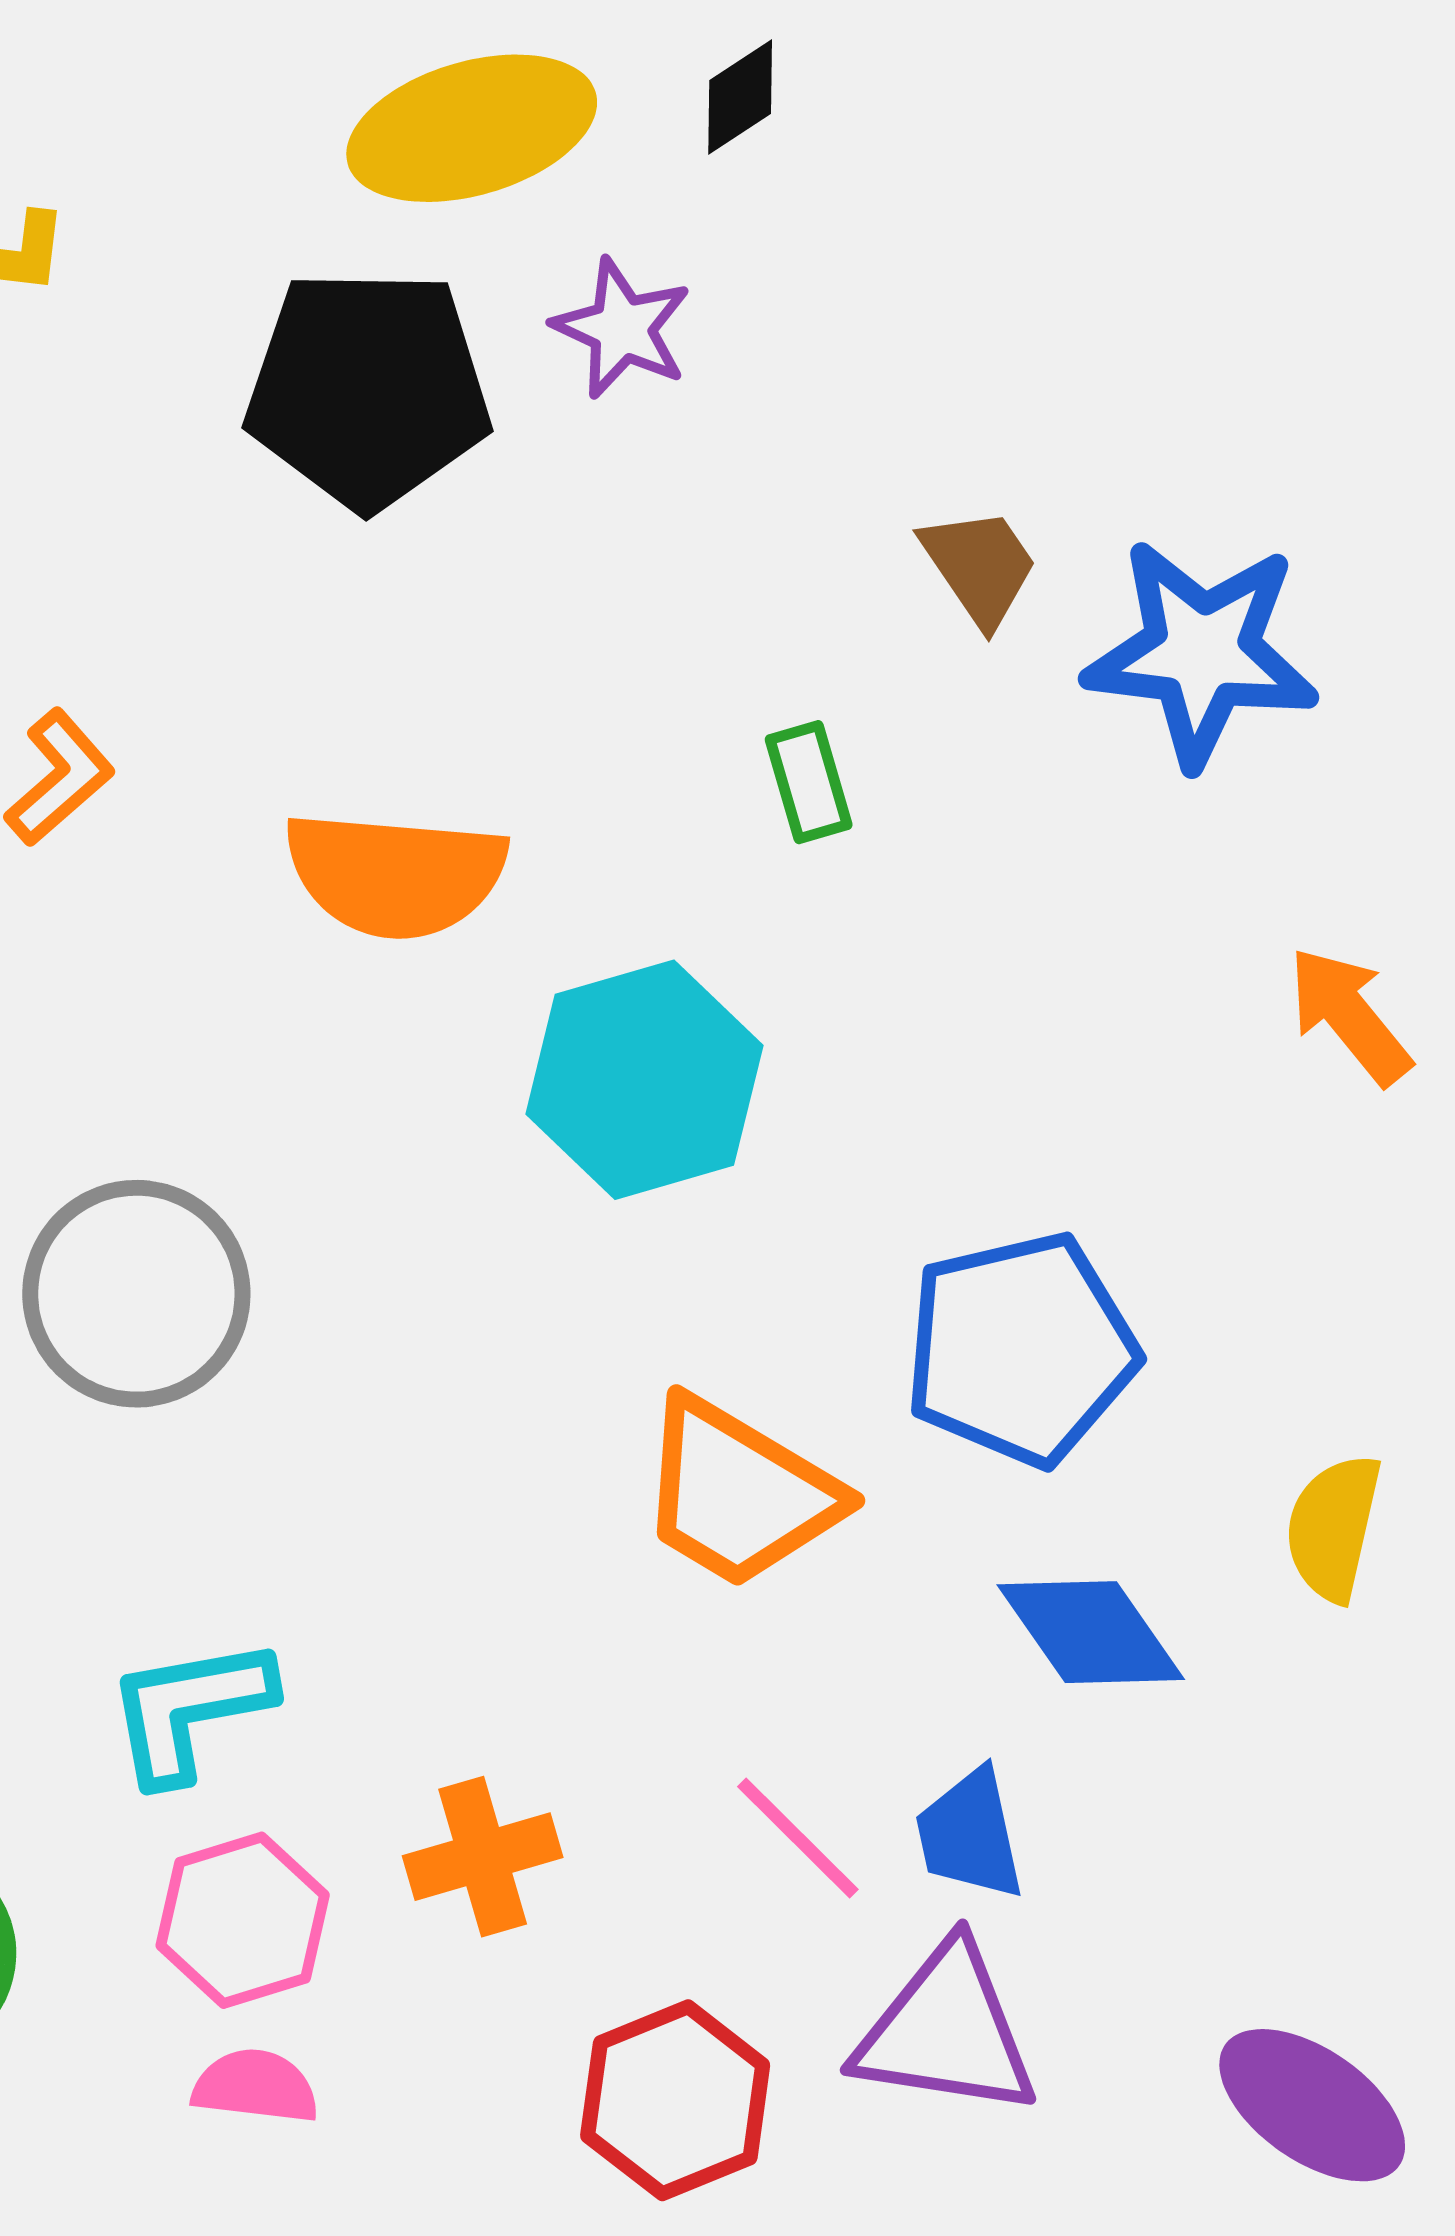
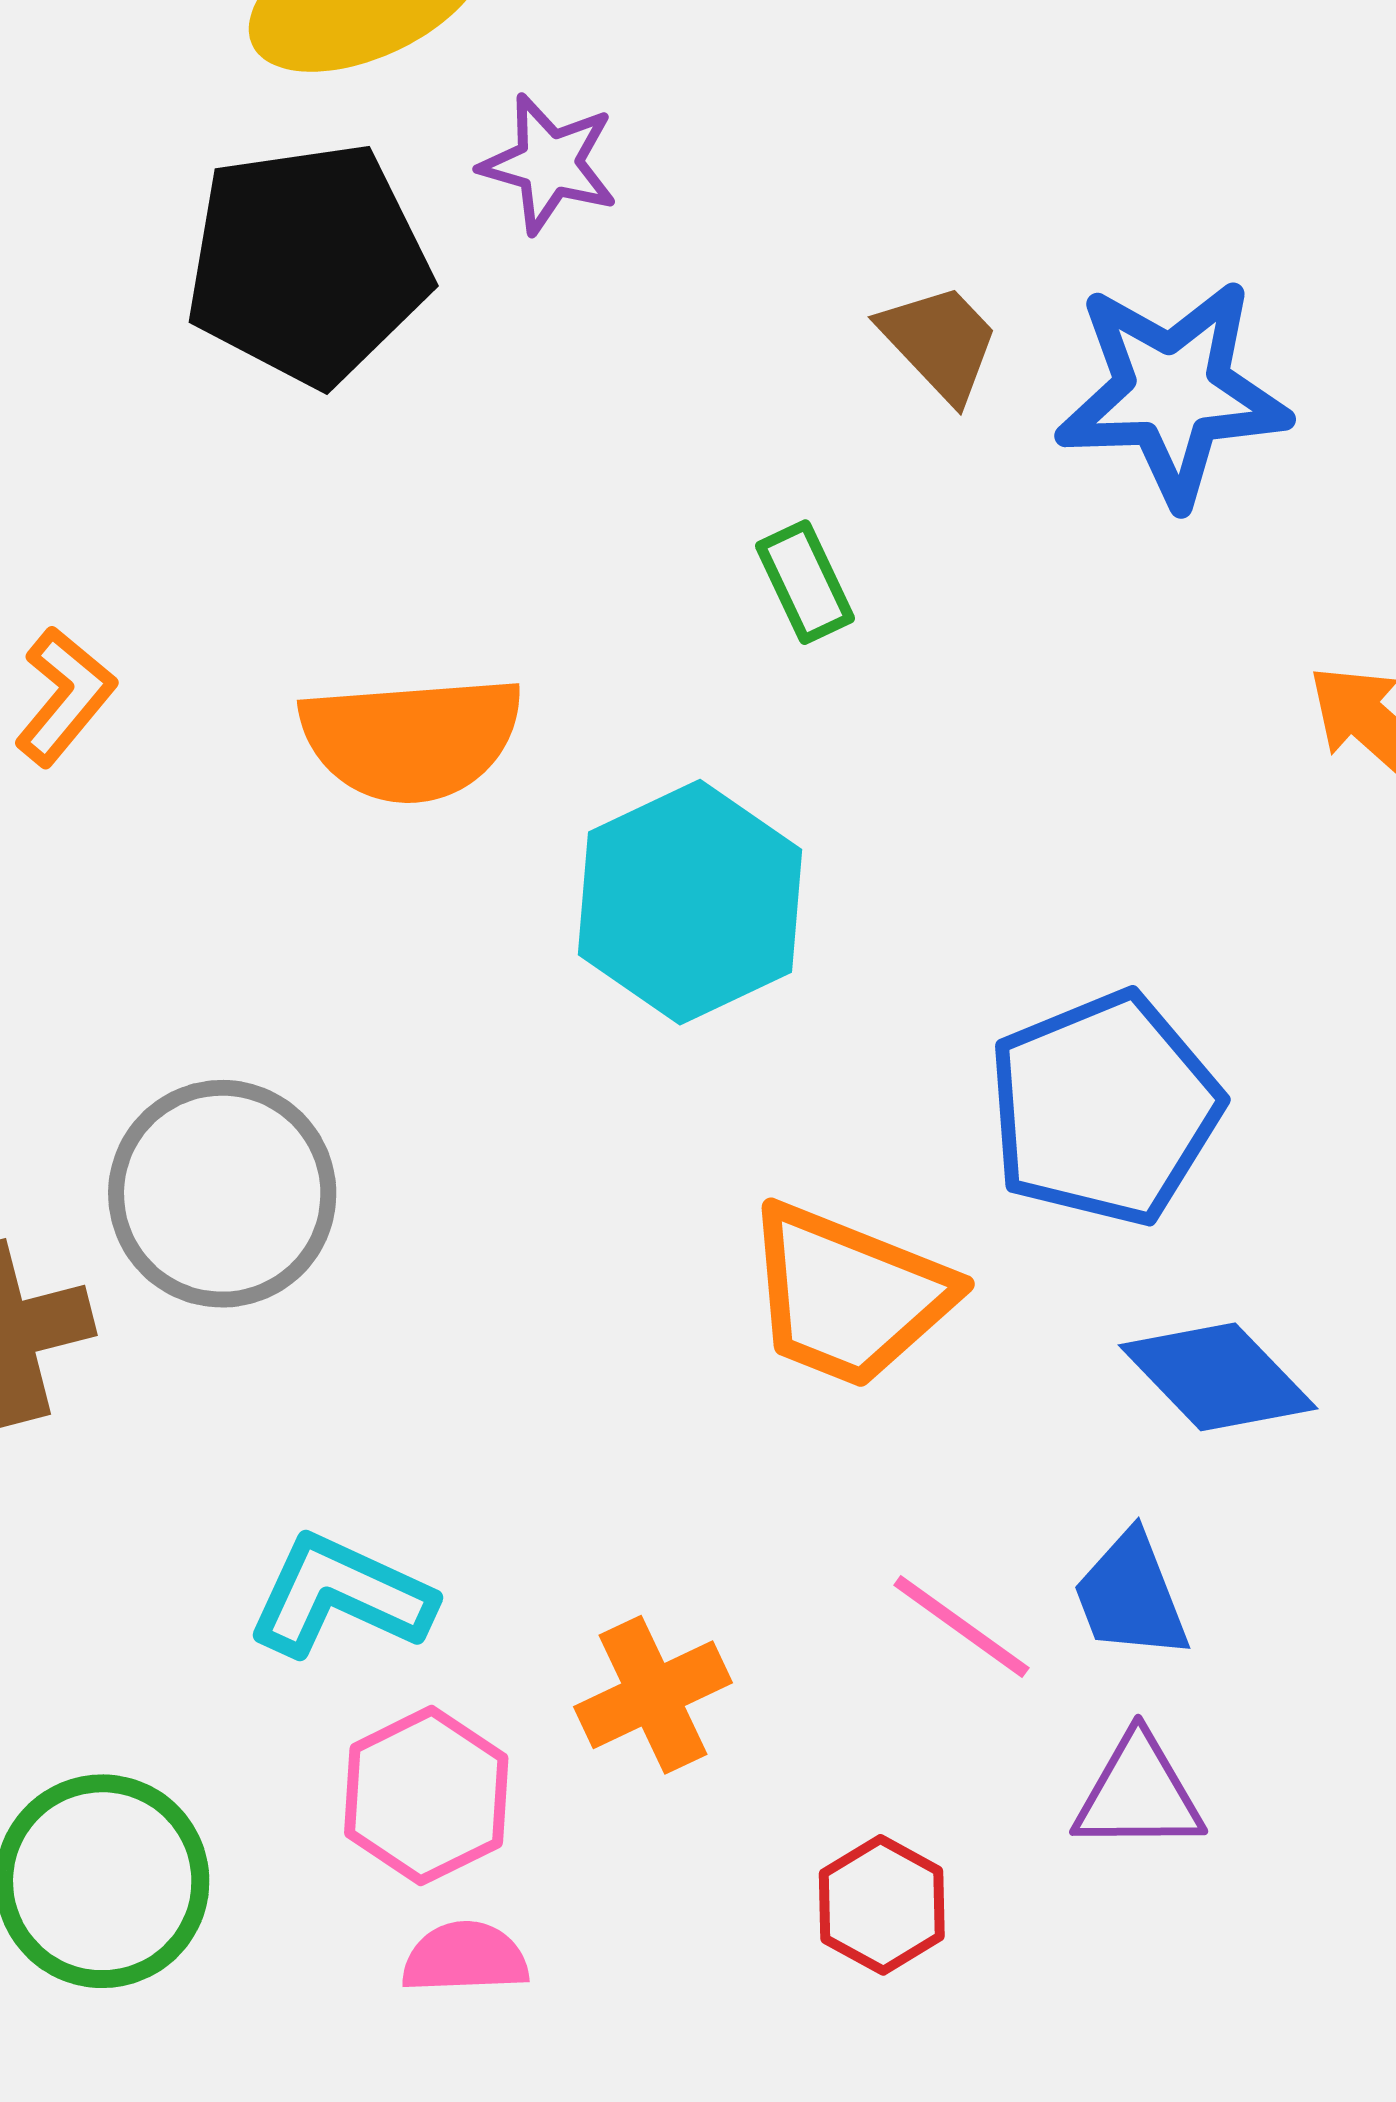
cyan L-shape: (190, 1709) -> (340, 1596), turned 44
purple triangle: (946, 2031) -> (1138, 1794), size x0.7
red hexagon: (675, 2100) -> (882, 1905), size x0.7

